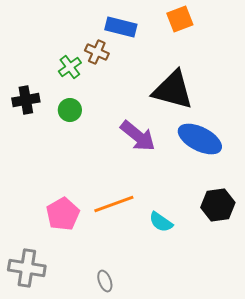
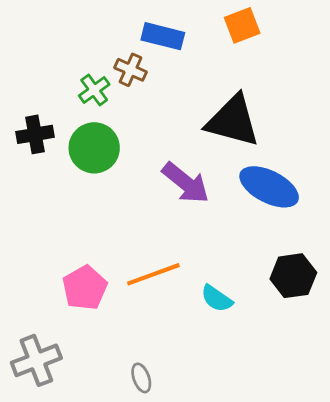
green circle: (70, 110) -> (94, 148), size x1.6
gray cross: (27, 268) -> (36, 360), turned -30

